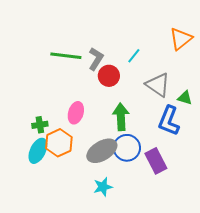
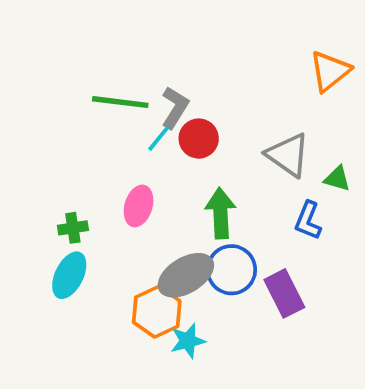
cyan line: (134, 56) -> (159, 139), moved
blue L-shape: (169, 121) -> (308, 221), size x0.7
orange hexagon: (59, 143) -> (157, 312), moved

